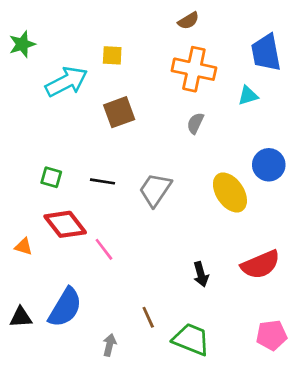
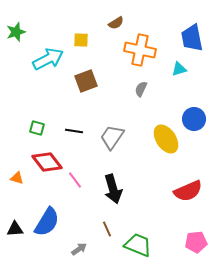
brown semicircle: (188, 21) -> (116, 23), moved
black arrow: (201, 274) -> (113, 189), moved, size x1.6
gray arrow: (109, 345) -> (79, 249), turned 42

